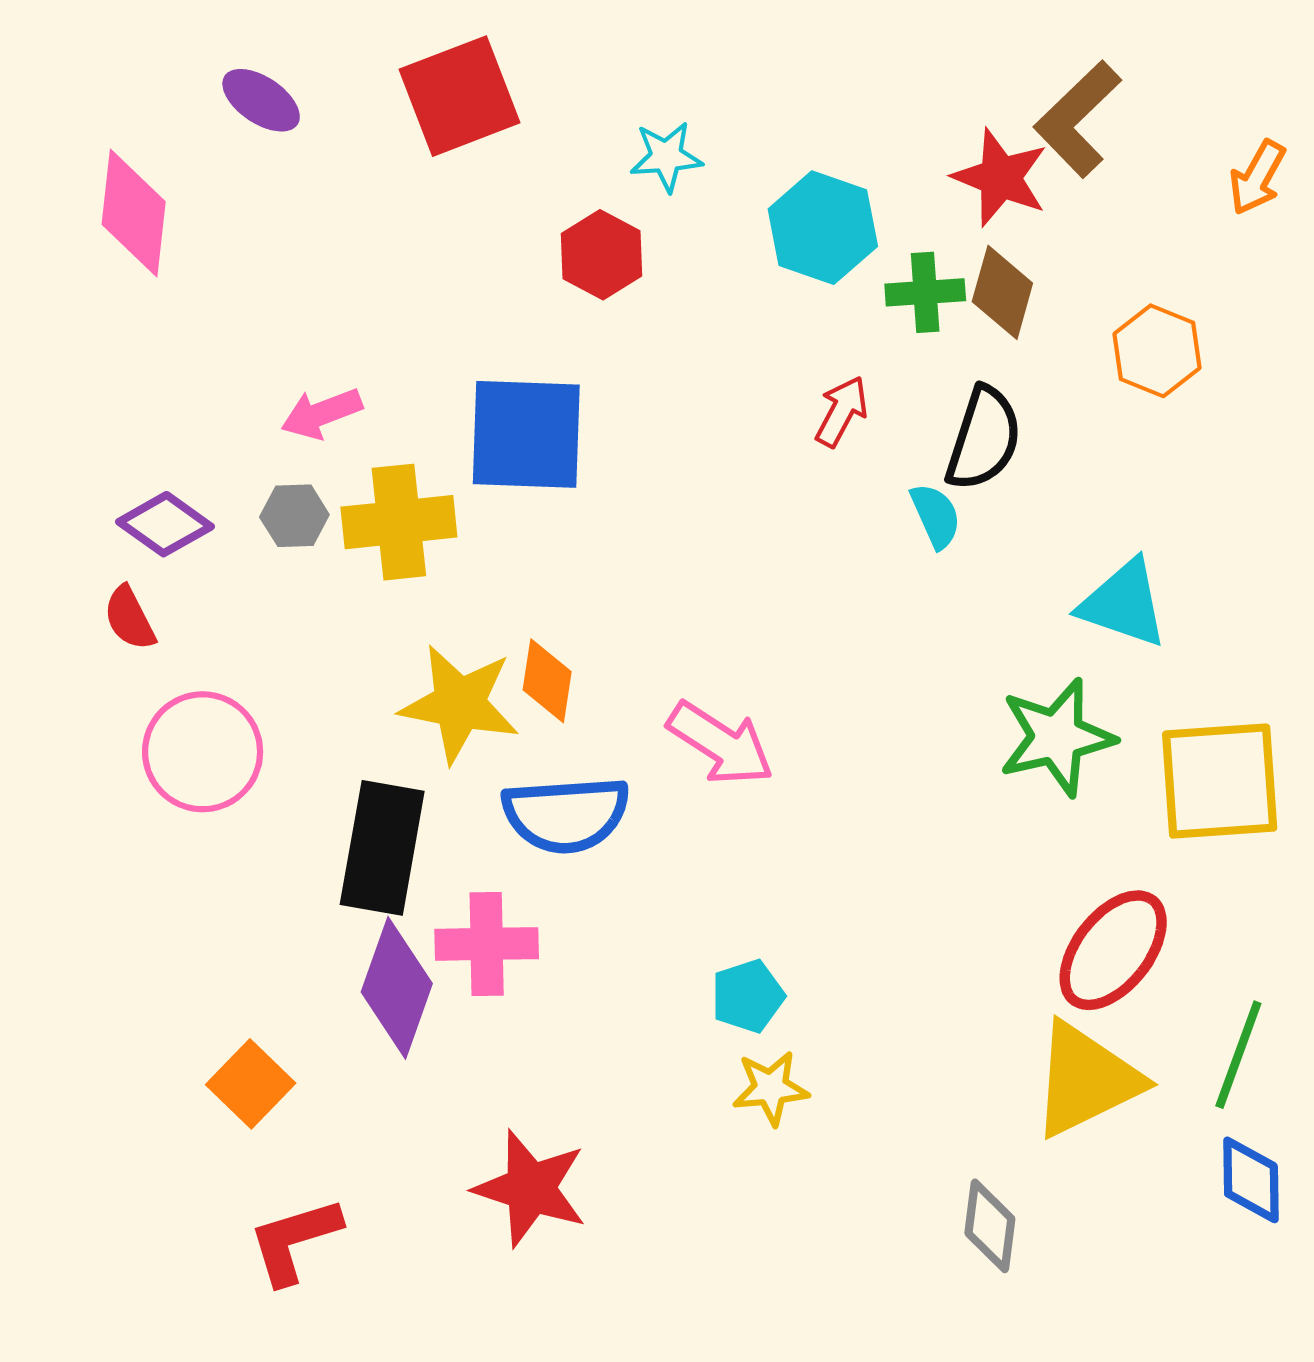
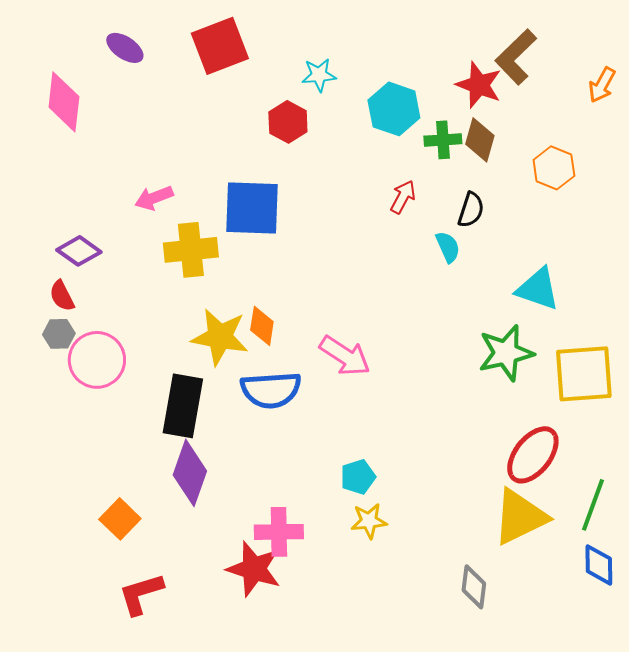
black semicircle: (984, 439) -> (471, 210), size x0.7
gray hexagon: (294, 516) -> (59, 334), moved
pink cross: (487, 944) -> (279, 532), moved

